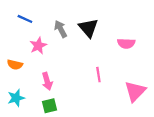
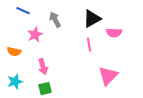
black triangle: (88, 28) -> (92, 19), moved, turned 42
pink line: (98, 75) -> (89, 45), moved
pink triangle: (135, 91) -> (108, 76), moved

